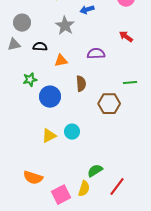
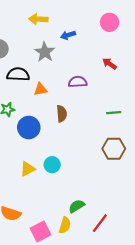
black semicircle: (40, 47) -> (18, 74), size x1.5
brown hexagon: (109, 104) -> (114, 149), moved

